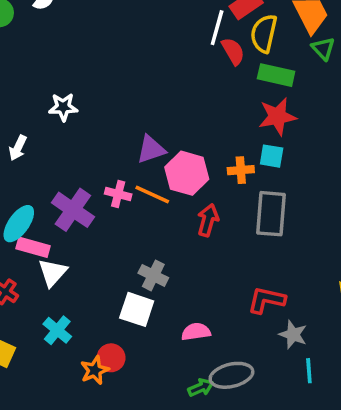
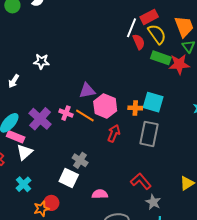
yellow semicircle: (264, 34) -> (157, 34), turned 125
red star: (277, 116) -> (179, 64), moved
cyan square: (272, 156) -> (153, 102), size x1.5
red L-shape: (266, 300) -> (141, 181), turned 30

